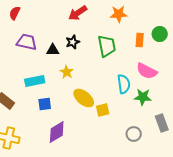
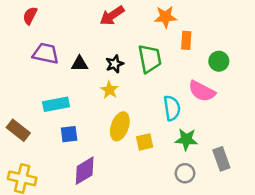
green circle: (160, 34) -> (219, 61), moved
orange rectangle: (140, 40) -> (186, 40), moved
black star: (73, 42) -> (115, 64), moved
yellow star: (67, 72) -> (109, 90), moved
green star: (143, 97) -> (186, 139), moved
yellow ellipse: (84, 98) -> (120, 126), turned 70

